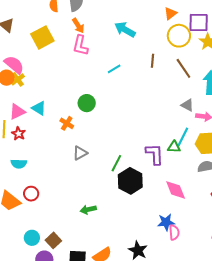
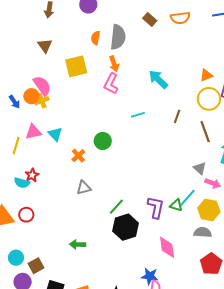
red star: (19, 134) -> (32, 175), moved

